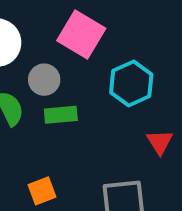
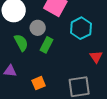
green rectangle: (61, 115) -> (47, 45), turned -56

